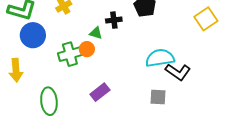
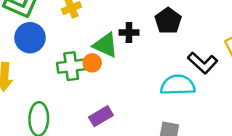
green triangle: (96, 33) -> (105, 45), size x1.6
black L-shape: (178, 72) -> (203, 63), moved

